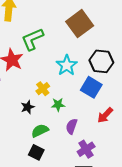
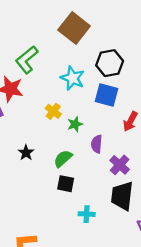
black star: (28, 107) -> (26, 153), moved

